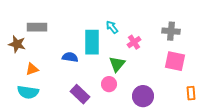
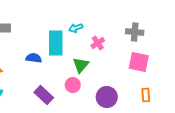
cyan arrow: (112, 27) -> (76, 28), turned -72
orange rectangle: (191, 93) -> (146, 95), moved

